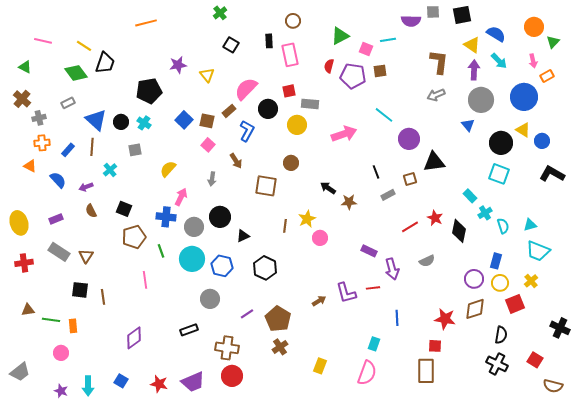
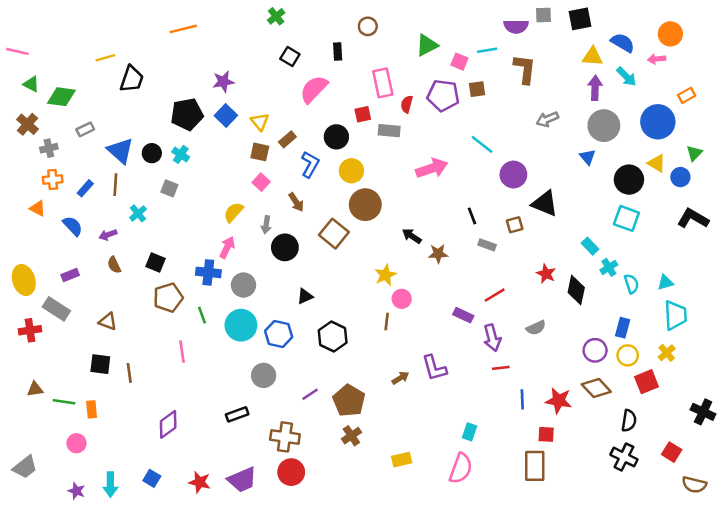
pink line: (43, 41) -> (17, 51), moved
green triangle: (553, 42) -> (694, 153), moved
yellow triangle: (472, 45) -> (593, 57), turned -30
yellow line: (84, 46) -> (105, 58), turned -49
pink rectangle: (290, 55) -> (383, 83), moved
pink arrow: (533, 61) -> (657, 59), moved, turned 96
brown L-shape: (439, 62) -> (525, 69), moved
red semicircle: (329, 66) -> (407, 104), moved
green diamond: (76, 73) -> (61, 97), moved, turned -45
yellow triangle: (207, 75) -> (260, 122), moved
pink semicircle: (246, 89) -> (314, 89), moved
blue square: (184, 120) -> (226, 116), moved
yellow circle: (297, 125) -> (351, 171), moved
gray square: (135, 150) -> (169, 188), turned 32
black triangle: (434, 162) -> (545, 203), turned 30
brown circle: (291, 163) -> (365, 205), size x1.6
yellow semicircle: (168, 169) -> (233, 212), moved
brown square: (266, 186) -> (334, 234), turned 30
gray rectangle: (388, 195) -> (487, 245), turned 48
black circle: (220, 217) -> (285, 247), moved
brown line: (285, 226) -> (387, 321), moved
red line: (410, 227) -> (495, 295), moved
cyan trapezoid: (538, 251) -> (675, 315), turned -115
gray rectangle: (59, 252) -> (56, 309), moved
brown triangle: (86, 256) -> (108, 321), turned -42
red line: (373, 288) -> (501, 368), moved
brown diamond: (475, 309) -> (596, 388), turned 65
blue line: (397, 318) -> (522, 399), moved
yellow rectangle: (320, 366) -> (402, 460), turned 56

